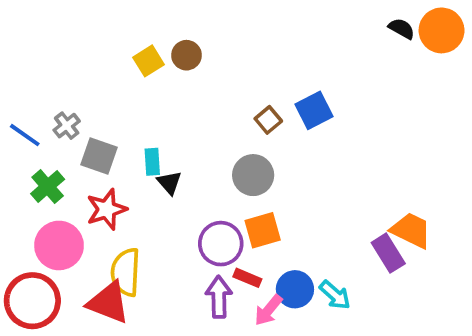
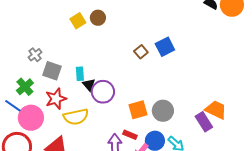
blue line: (25, 135) -> (13, 106), moved
gray circle: (253, 175) -> (163, 111), moved
purple circle: (221, 244) -> (103, 92), moved
yellow semicircle: (126, 272) -> (76, 117), moved, turned -105

